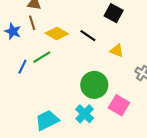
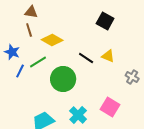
blue star: (13, 31) -> (12, 52), moved
black line: (88, 36) -> (86, 58), moved
green circle: (94, 85) -> (63, 79), moved

